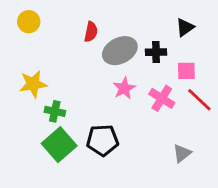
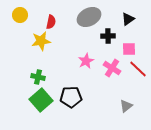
red semicircle: (91, 32) -> (51, 22), moved
gray ellipse: (120, 51) -> (89, 17), moved
yellow star: (33, 84) -> (41, 41), moved

